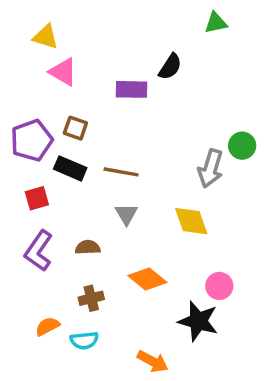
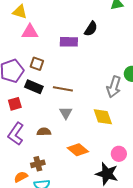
pink triangle: (63, 72) -> (30, 32), turned -30
brown cross: (91, 298) -> (38, 164), moved

